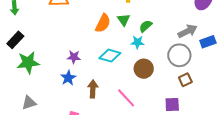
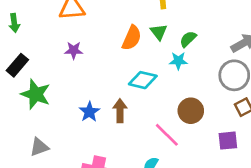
purple star: (74, 57) -> (74, 50), moved
green star: (28, 62) -> (36, 94), turned 30
brown circle: (144, 69) -> (191, 111), moved
brown arrow: (93, 89) -> (120, 111), moved

